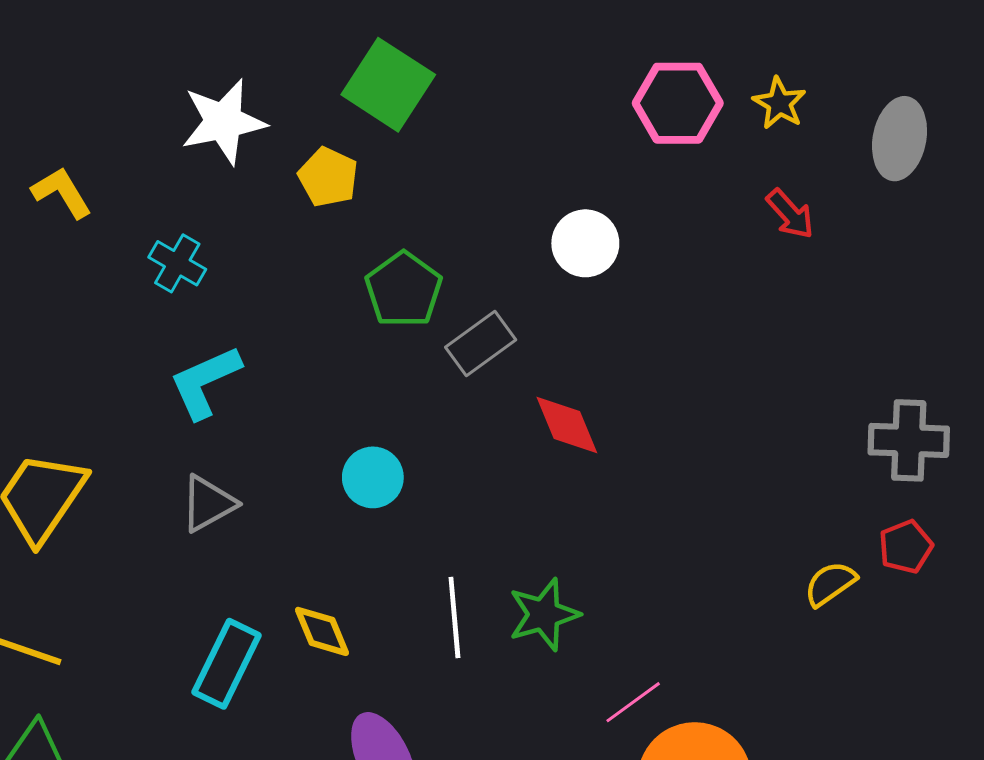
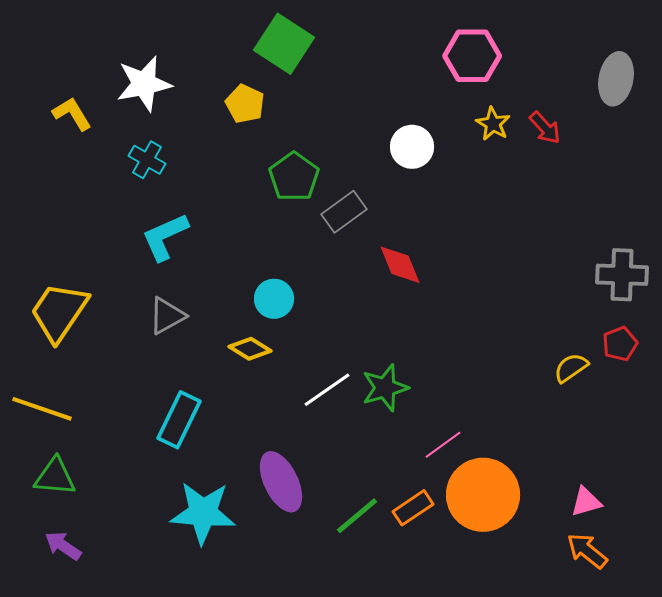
yellow star: (779, 103) -> (493, 124), moved
white star: (223, 122) -> (144, 84), moved
white line: (454, 618) -> (327, 390), turned 60
yellow diamond: (322, 631) -> (250, 349), moved, turned -36

